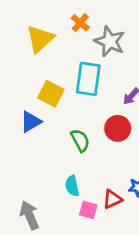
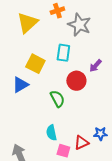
orange cross: (80, 23) -> (57, 11), turned 32
cyan rectangle: (88, 79) -> (63, 53), size x0.7
red circle: (118, 128) -> (76, 81), moved

